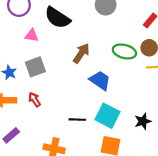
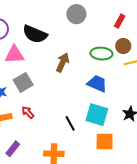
pink triangle: (32, 36) -> (14, 55), size x1.5
blue trapezoid: (100, 80) -> (97, 84), moved
black line: (77, 120) -> (70, 123), turned 70

